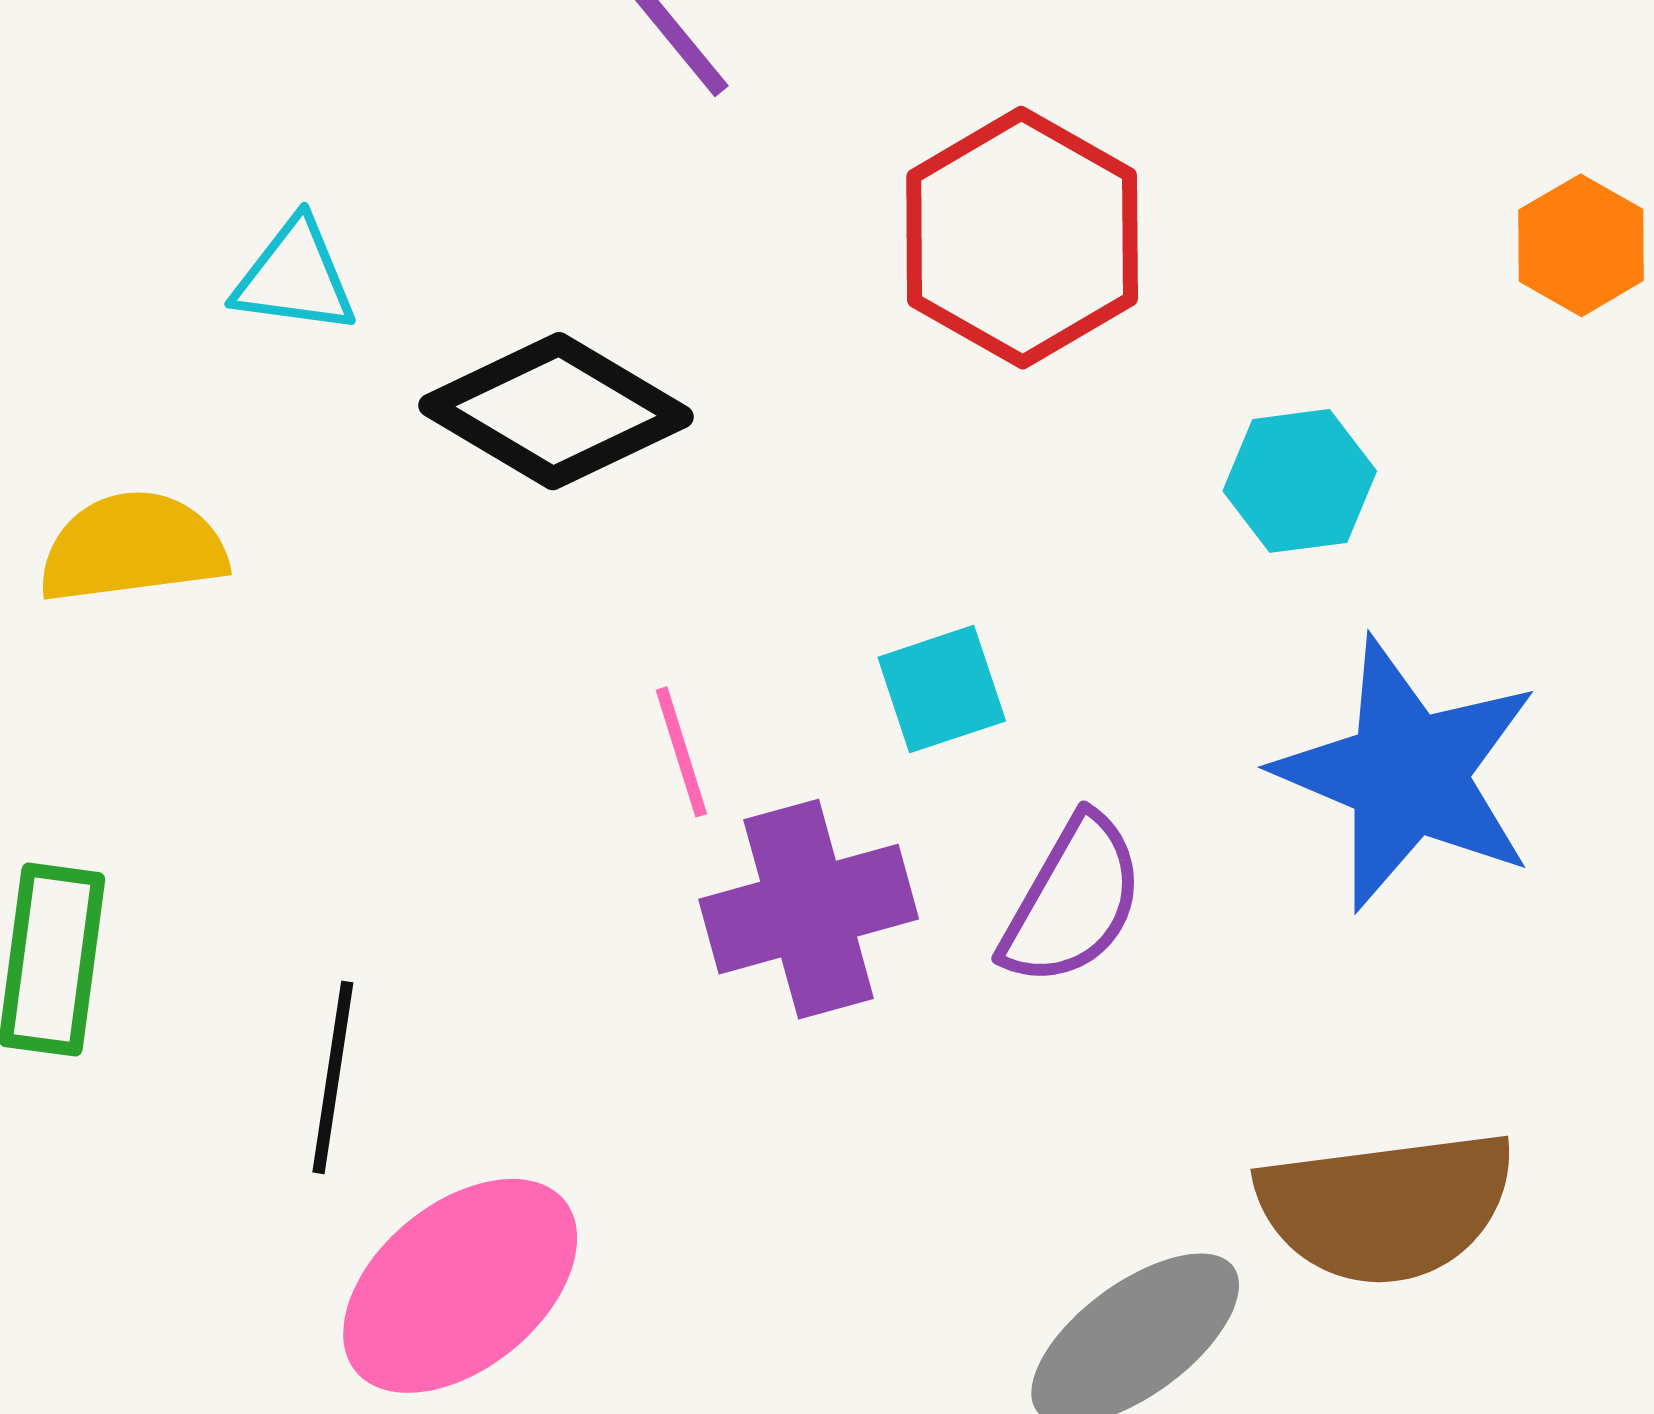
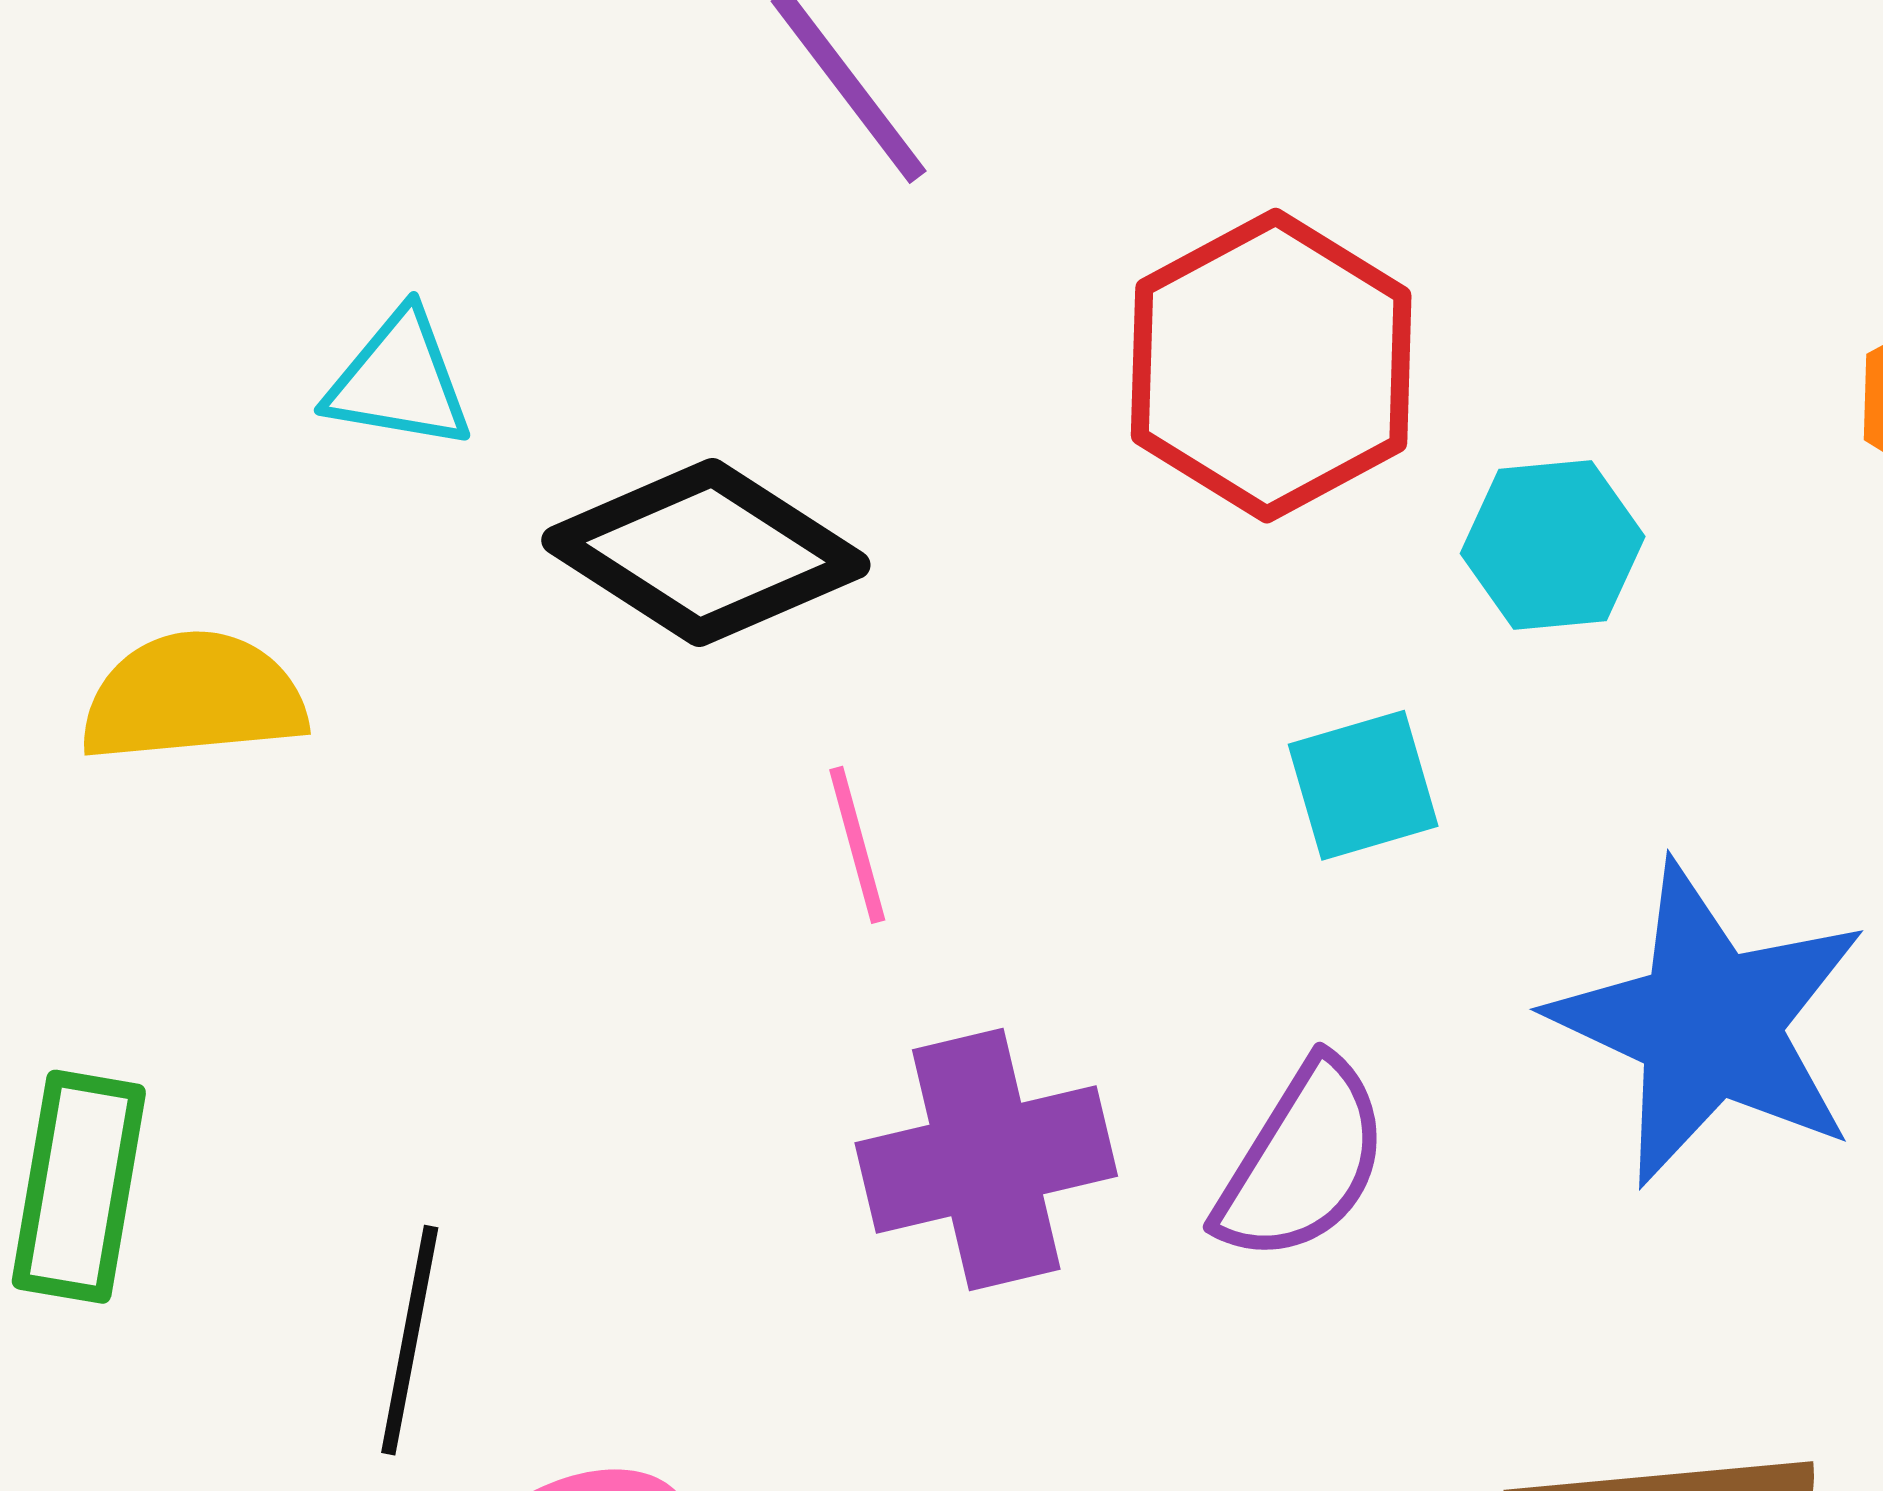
cyan hexagon: (1300, 481) -> (1553, 545), moved
cyan square: (942, 689) -> (1363, 785), moved
pink line: (681, 752) -> (857, 845), moved

